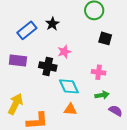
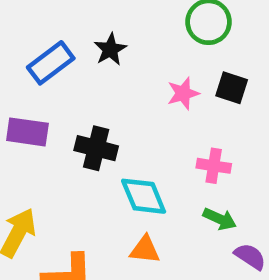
pink star: (64, 52) -> (183, 93), moved
green arrow: (102, 95) -> (220, 219), turned 32

